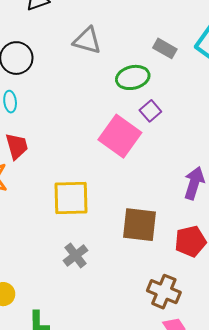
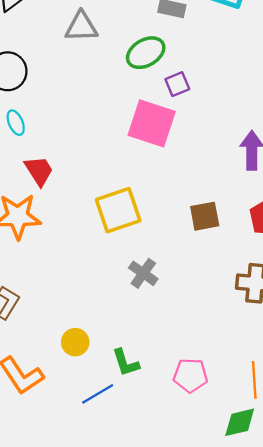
purple square: (150, 111) -> (177, 84), turned 35
brown square: (140, 225) -> (205, 216), size x0.7

